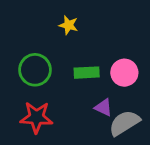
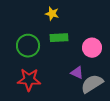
green rectangle: (87, 73) -> (59, 38), moved

